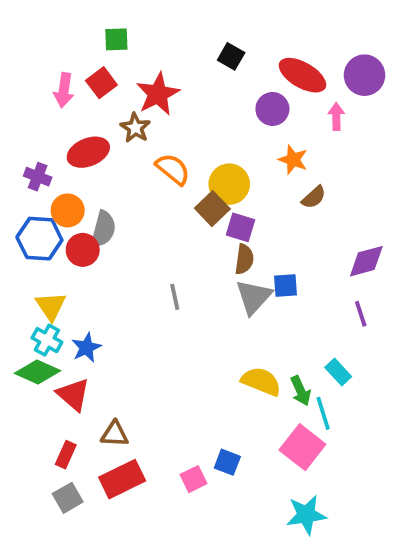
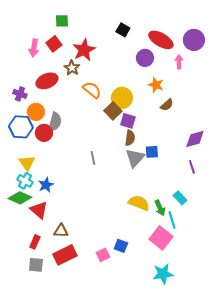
gray square: (68, 498) -> (36, 265), turned 35

